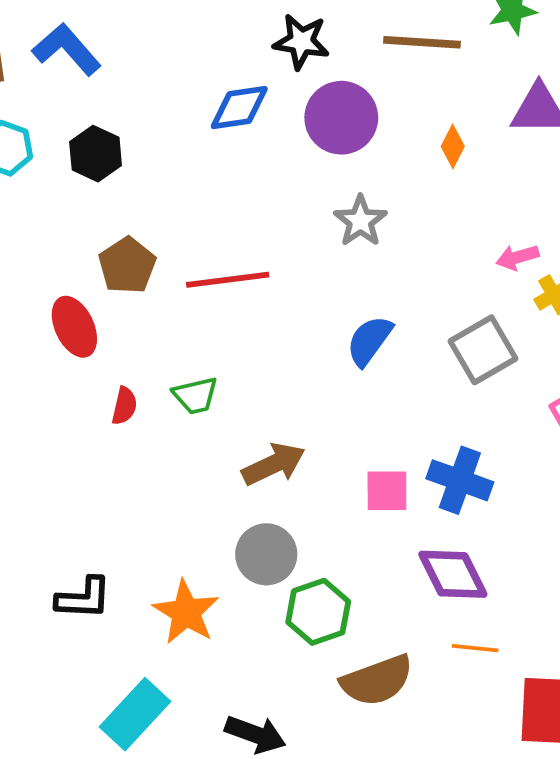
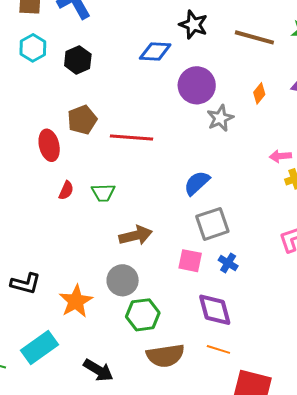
purple circle: (341, 118) -> (197, 85), moved
gray star: (360, 221) -> (220, 118), moved
gray square: (483, 350) -> (212, 224), moved
blue cross: (460, 480) -> (228, 263), size x0.6

